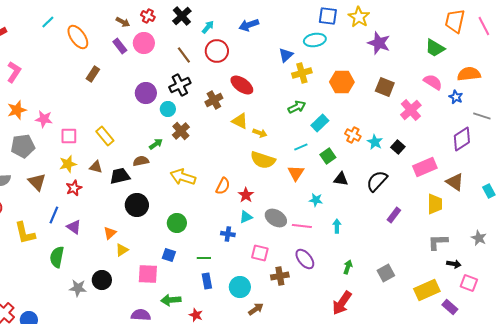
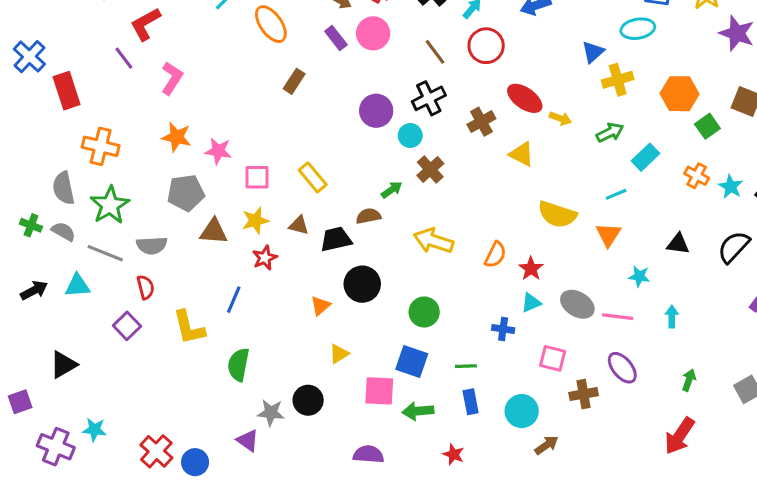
orange star: (17, 110) -> (176, 137), turned 30
yellow arrow: (260, 133) -> (560, 118), moved
green square: (328, 156) -> (707, 126), moved
brown triangle: (37, 182) -> (214, 231), moved, turned -42
purple triangle: (74, 227) -> (248, 440), moved
orange triangle: (110, 233) -> (320, 306), moved
blue square: (169, 255) -> (412, 362), size x1.5
green arrow: (171, 300) -> (418, 411), moved

